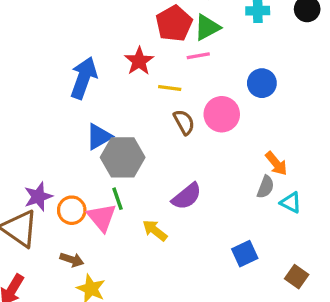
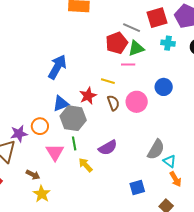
red star: (139, 61) -> (88, 96), moved
orange arrow: (276, 163) -> (175, 179), moved
gray semicircle: (266, 187) -> (156, 149), size x1.5
green line: (117, 199) -> (74, 143), moved
orange circle: (72, 210) -> (40, 126), moved

